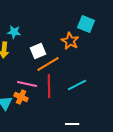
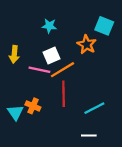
cyan star: (14, 32) -> (49, 26), moved
pink line: (27, 84) -> (39, 70), moved
cyan line: (77, 85) -> (94, 108), moved

